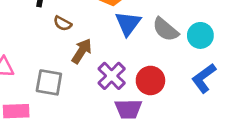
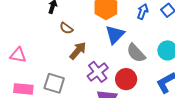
gray semicircle: (166, 29) -> (136, 53), moved
gray square: (49, 82) -> (54, 83), moved

